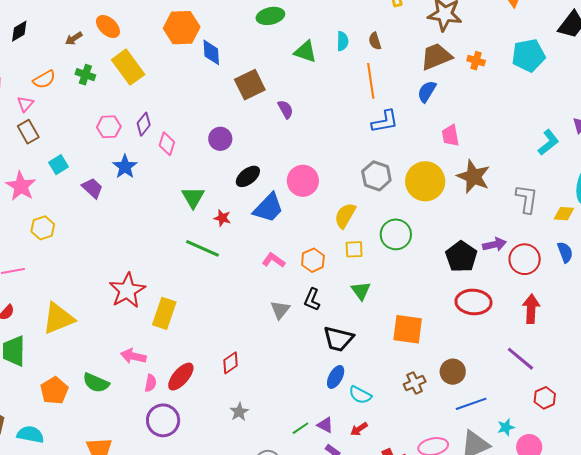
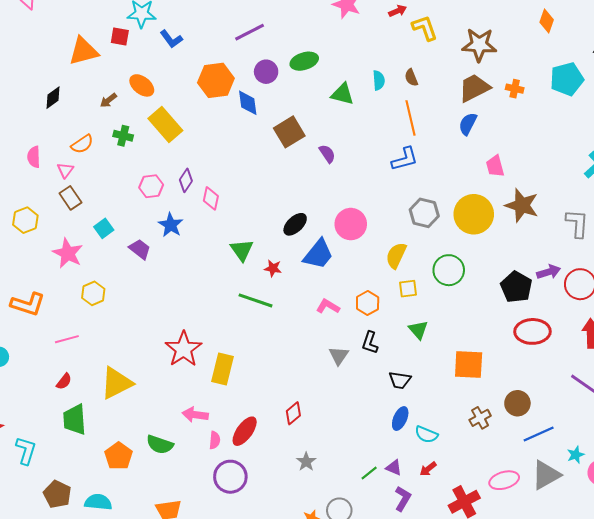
blue L-shape: (385, 121) -> (405, 159), moved
purple circle: (220, 139) -> (266, 72), moved
black trapezoid: (338, 339) -> (400, 380), size x0.7

